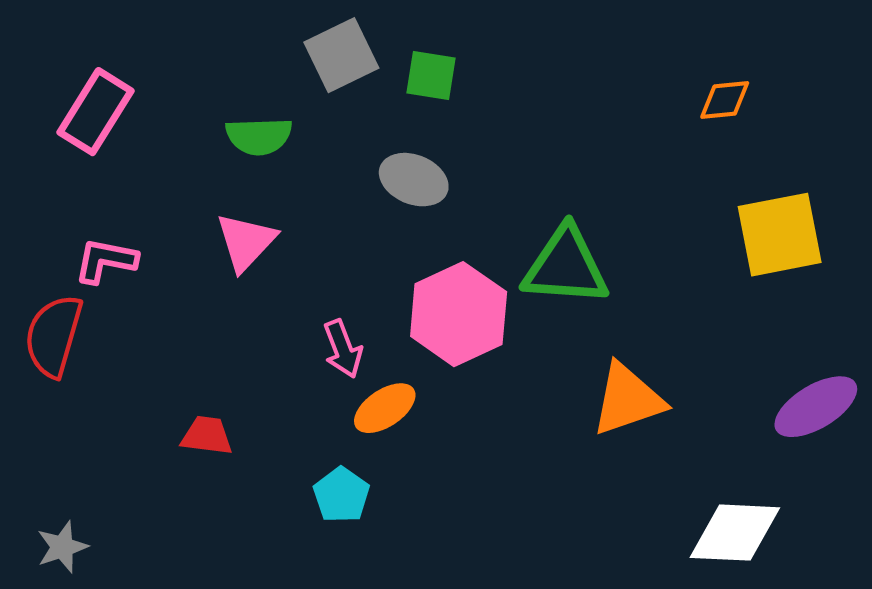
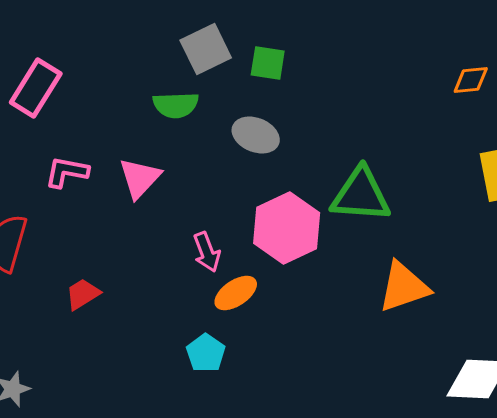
green semicircle: (259, 136) -> (176, 105), moved
pink L-shape: (106, 261) -> (67, 172), moved
red trapezoid: (207, 436) -> (83, 294), moved, turned -39

